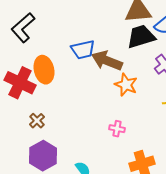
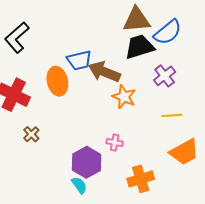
orange ellipse: (44, 70) -> (57, 81), moved
purple hexagon: (43, 156) -> (87, 162), moved

